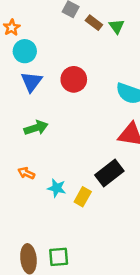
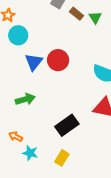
blue triangle: (31, 82) -> (34, 62), moved
black rectangle: (109, 173) -> (67, 125), moved
cyan star: (57, 188) -> (30, 153), moved

